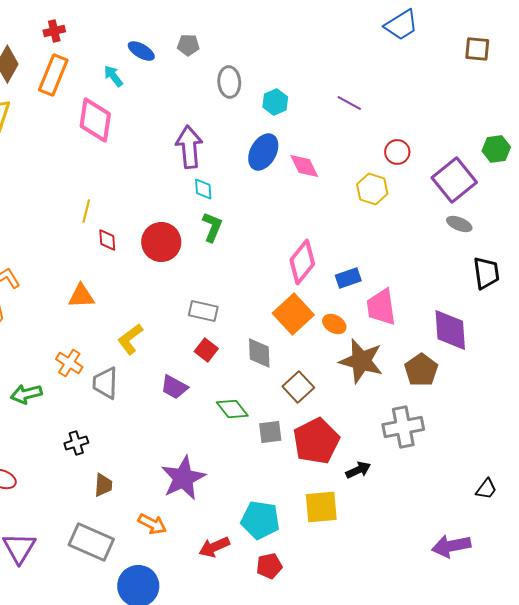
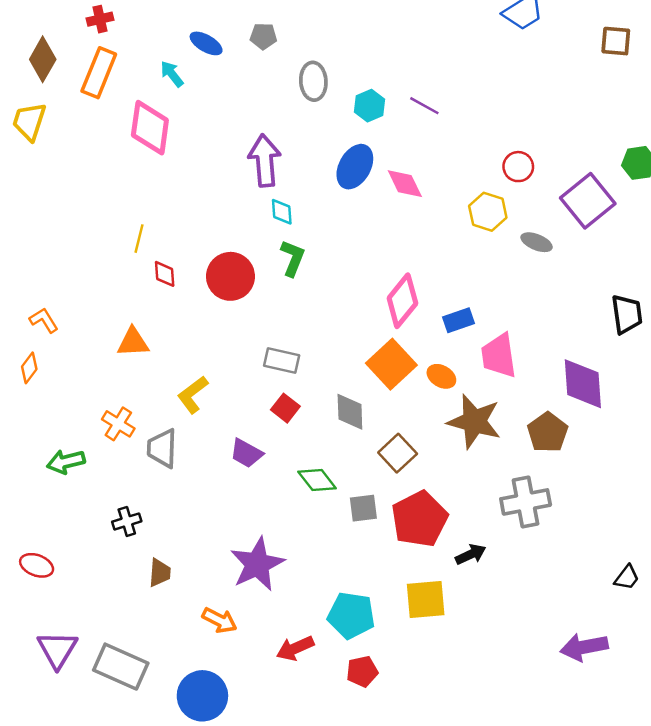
purple line: (349, 103) -> (424, 106), moved
gray ellipse: (459, 224) -> (537, 242), moved
gray rectangle: (91, 542) -> (121, 667), moved

